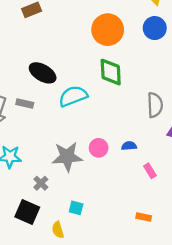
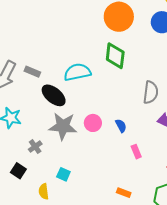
black ellipse: (43, 73) -> (54, 95), moved
blue semicircle: (129, 146) -> (121, 126), turned 56
black square: (27, 212) -> (18, 171), size x0.7

